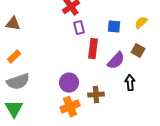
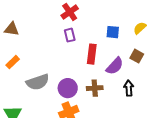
purple rectangle: (79, 28) -> (70, 35), moved
gray semicircle: (18, 82) -> (38, 82), moved
brown cross: (96, 95) -> (95, 88), moved

